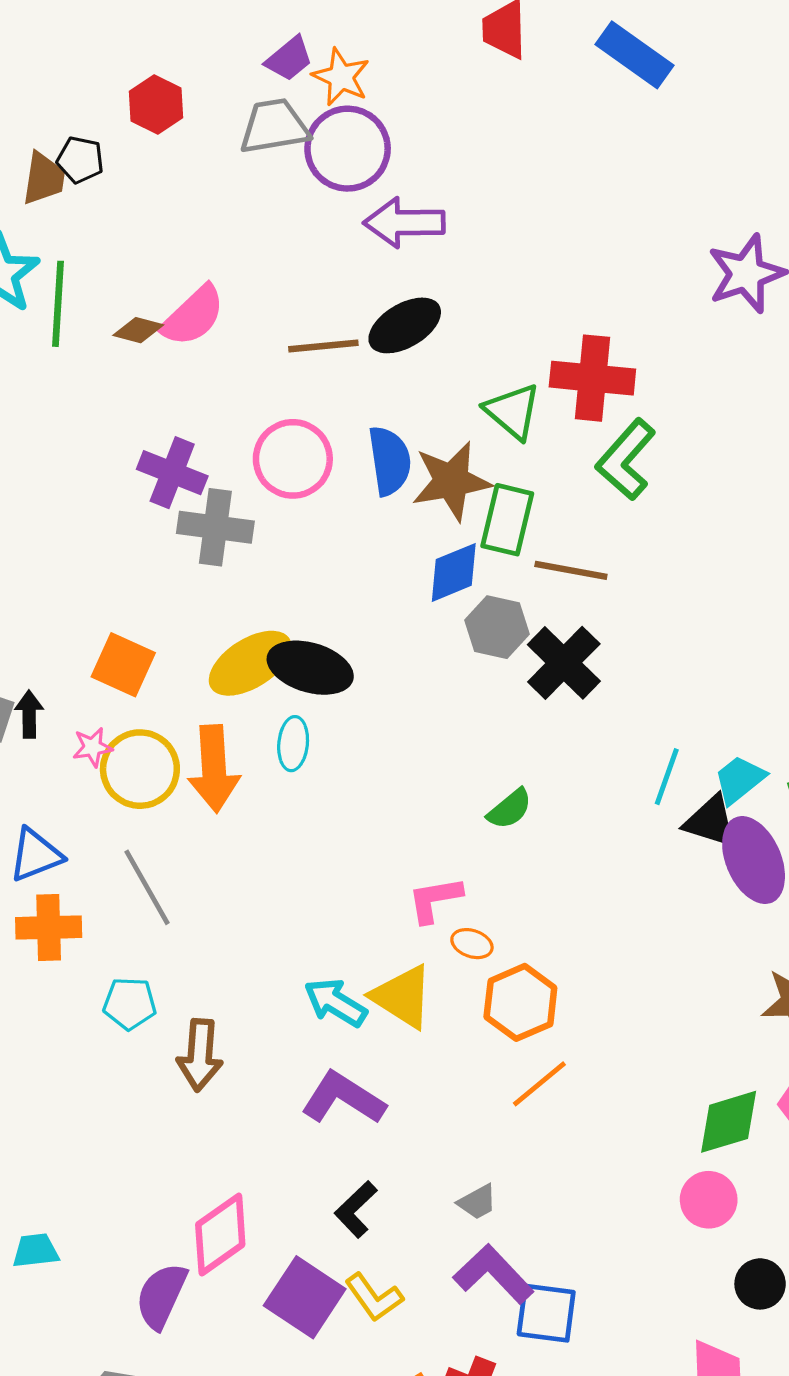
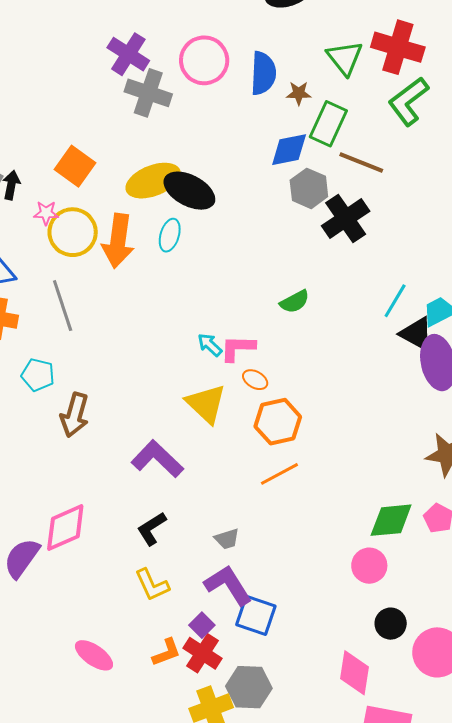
brown star: (451, 481) -> (299, 93), size x0.5
cyan arrow: (335, 1003) -> (210, 345), moved, size x0.7
purple square: (305, 1297) -> (202, 625), moved, size x0.5

